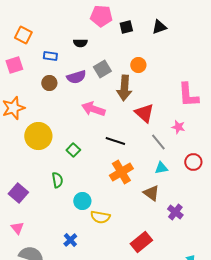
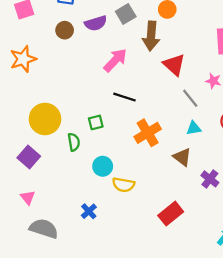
pink arrow: (93, 109) -> (115, 60), turned 115
yellow circle: (38, 136) -> (45, 119), moved
black line: (115, 141) -> (125, 97), moved
green square: (73, 150) -> (96, 122), moved, turned 32

